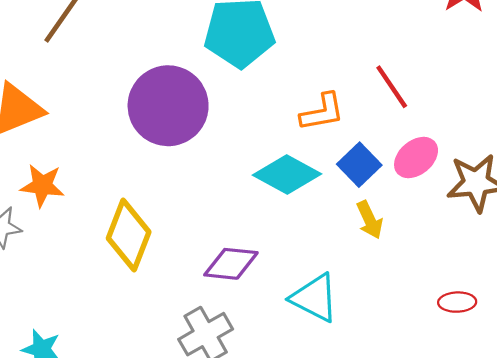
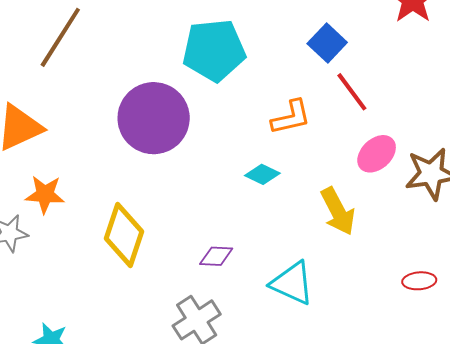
blue square: (359, 165) -> (327, 43), moved
cyan diamond: (287, 174) -> (262, 174), size x0.6
yellow arrow: (370, 220) -> (338, 211), size x1.4
purple diamond: (231, 264) -> (216, 256), size x0.7

